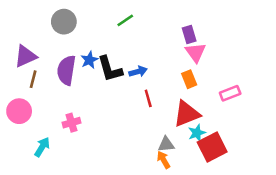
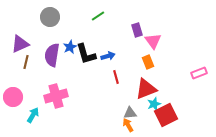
purple rectangle: (189, 34) -> (137, 30), moved
pink rectangle: (230, 93) -> (199, 73), moved
pink circle: (19, 111) -> (13, 97), moved
pink cross: (72, 123) -> (56, 96), size x1.6

